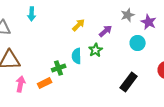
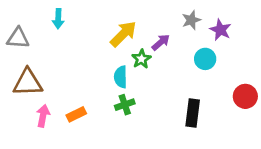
yellow arrow: (79, 25) -> (123, 34), size x1.5
green star: (96, 50) -> (141, 59), moved
green cross: (59, 68) -> (125, 105), moved
black rectangle: (129, 82) -> (193, 113), turned -30

